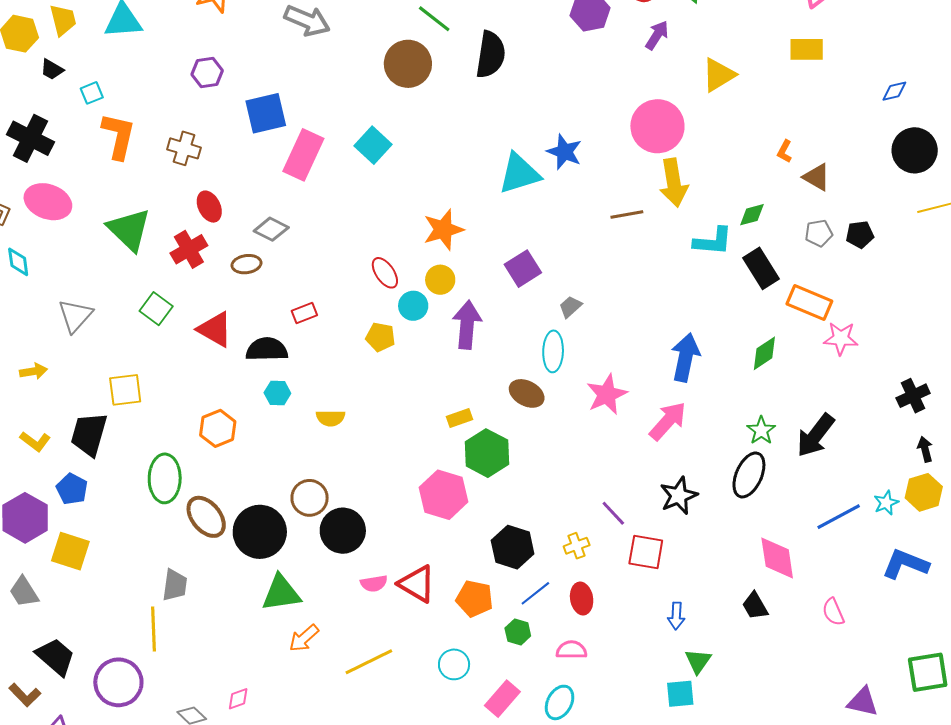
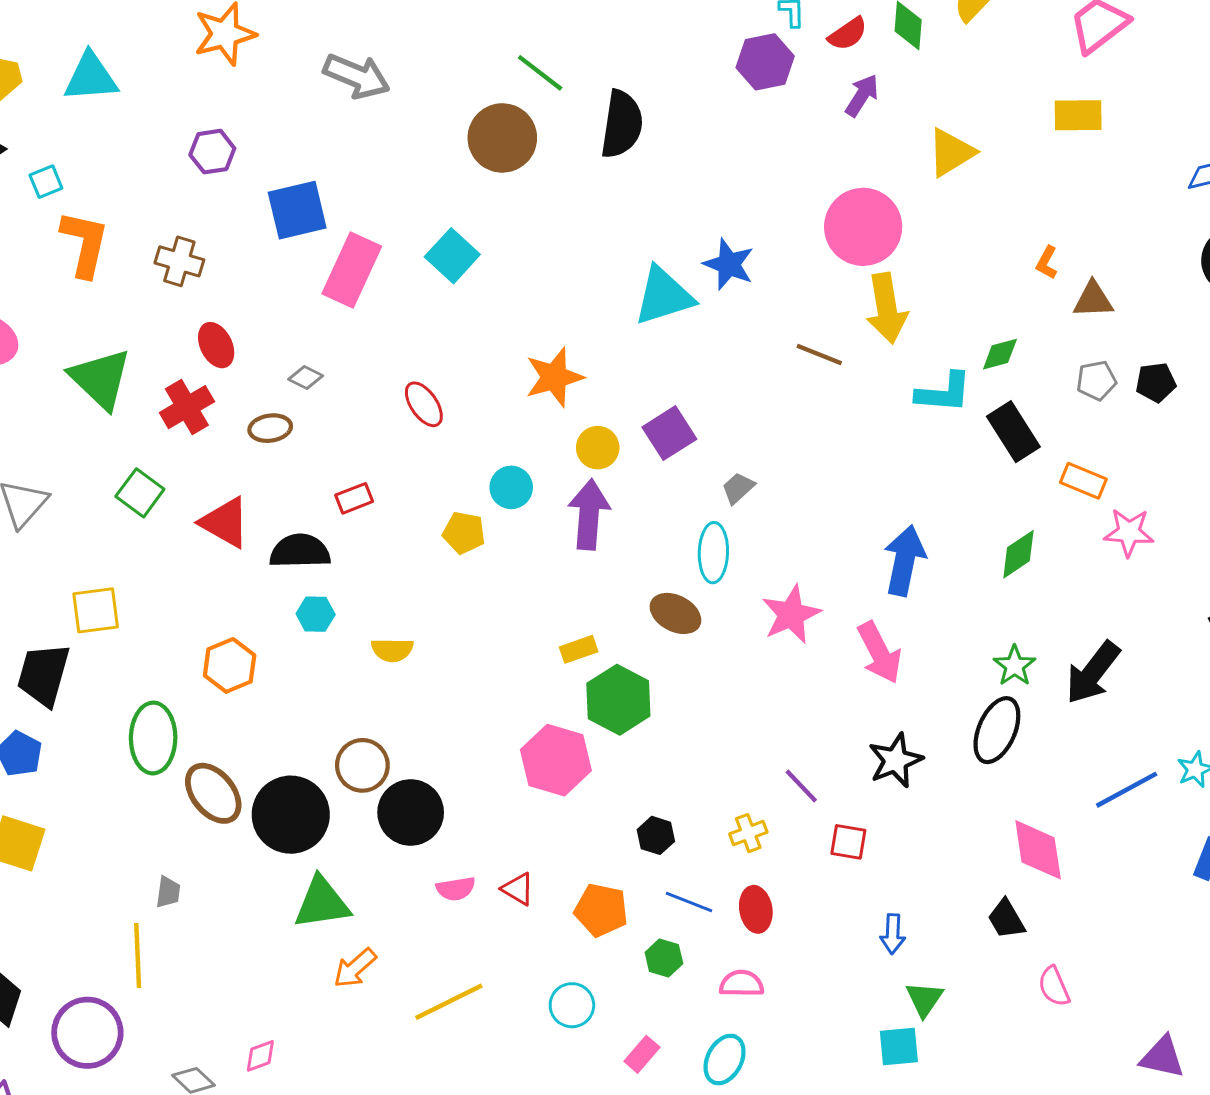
brown triangle: (817, 177) -> (1093, 300), turned -32
brown line: (627, 214) -> (819, 354), turned 32
gray diamond: (271, 229) -> (306, 377), size x0.7
red ellipse: (385, 273) -> (424, 404), moved
yellow circle: (440, 280) -> (598, 448), moved
orange rectangle: (809, 303) -> (1083, 481), size x0.7
pink arrow: (668, 421) -> (879, 653), turned 111
black hexagon: (513, 547) -> (656, 835), size x0.6
red square: (646, 552) -> (848, 842), size x0.7
red triangle: (417, 584) -> (518, 889), size x0.6
gray trapezoid: (175, 585) -> (168, 892), size x0.7
blue line: (535, 593) -> (689, 902), turned 60
pink semicircle: (833, 612) -> (1054, 986), moved
pink rectangle: (502, 699) -> (642, 1054), size x0.7

